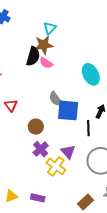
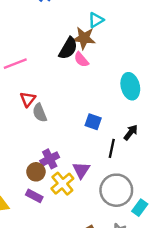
gray semicircle: (56, 99) -> (40, 113), moved
blue square: (68, 110) -> (93, 122), size x0.6
brown circle: (36, 127) -> (36, 172), moved
purple rectangle: (38, 198) -> (34, 196), moved

